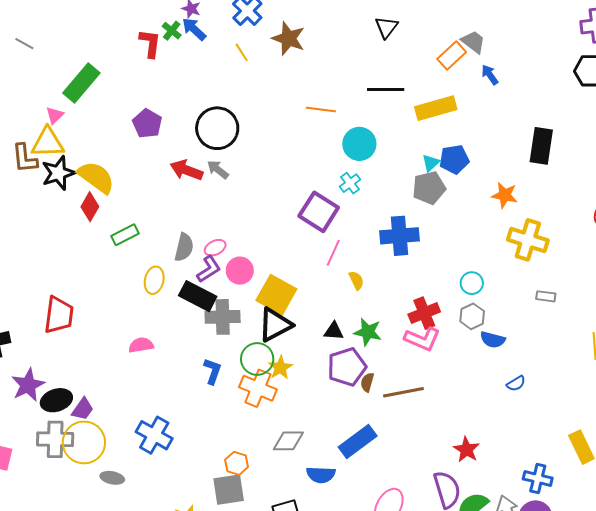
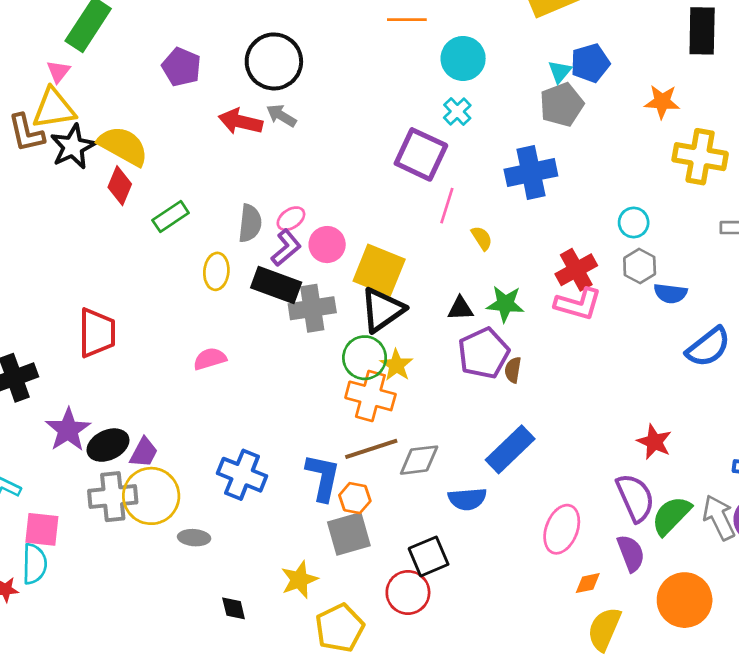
blue L-shape: (213, 371) -> (323, 477), moved, size x1.4
blue semicircle: (516, 384) -> (708, 347), size x1.8
brown line: (403, 392) -> (371, 449), moved

